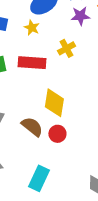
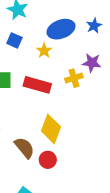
purple star: (80, 16) -> (92, 63), moved

